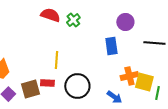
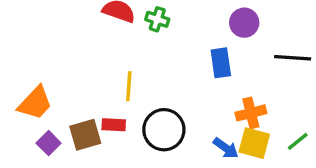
green cross: (73, 20) -> (157, 19), turned -32
yellow square: (144, 82) -> (254, 143), moved
green line: (157, 93) -> (298, 141), turned 40

